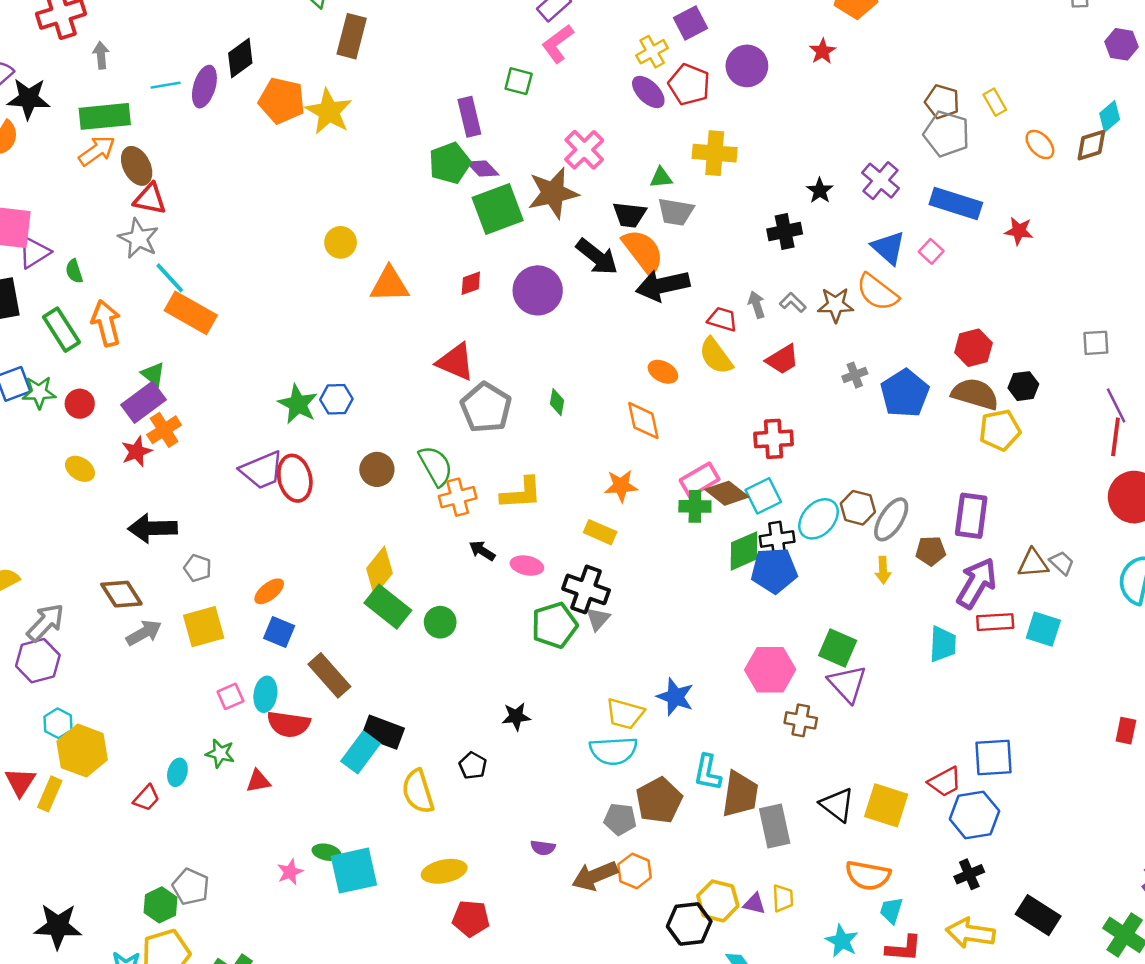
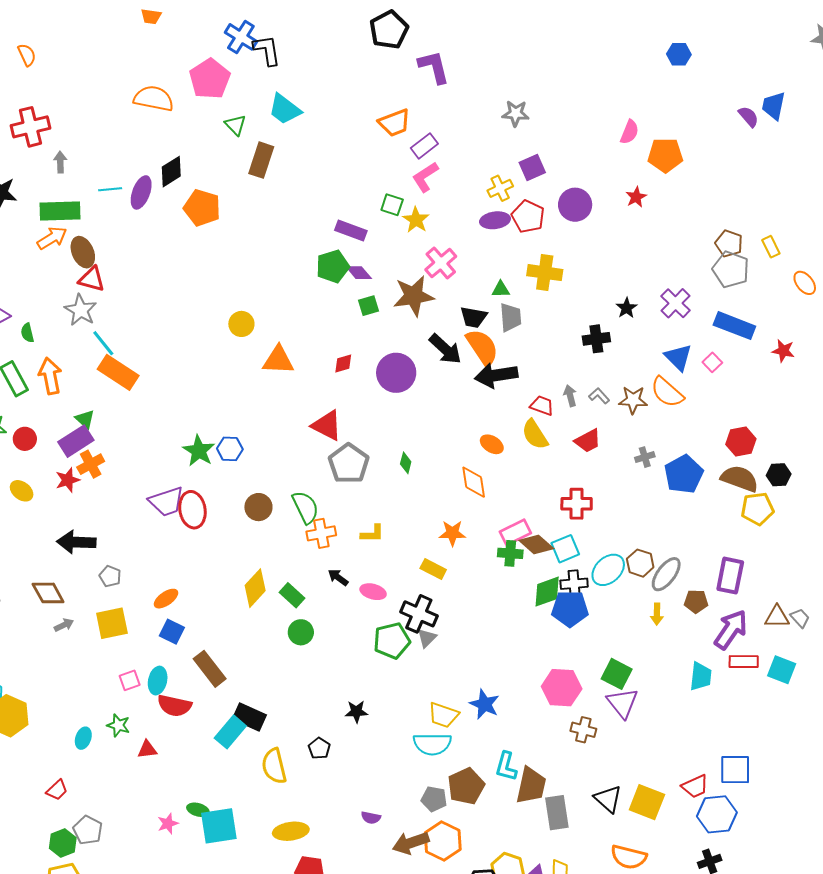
purple ellipse: (648, 92) -> (495, 220), turned -56
yellow star: (329, 112) -> (416, 220), moved, size x0.7
purple rectangle: (469, 117) -> (351, 231), turned -60
green square: (498, 209) -> (369, 306), size x0.5
gray trapezoid: (676, 212) -> (510, 317), turned -108
yellow L-shape: (521, 493) -> (372, 534), size x0.7
green rectangle: (388, 607) -> (292, 595), moved, size x0.7
gray arrow: (144, 633) -> (64, 625), size x0.7
red trapezoid: (146, 798) -> (57, 790), moved
orange hexagon: (635, 871) -> (443, 841), size x1.4

